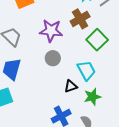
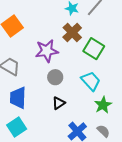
black triangle: (71, 86) -> (59, 103), moved

